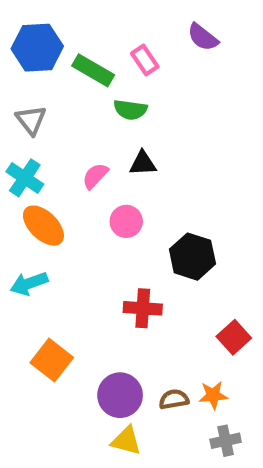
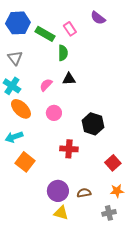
green semicircle: (130, 110) -> (63, 53), turned -98
pink circle: (126, 221) -> (54, 113), moved
orange square: (52, 360) -> (25, 162), moved
orange star: (213, 395) -> (117, 191), moved

